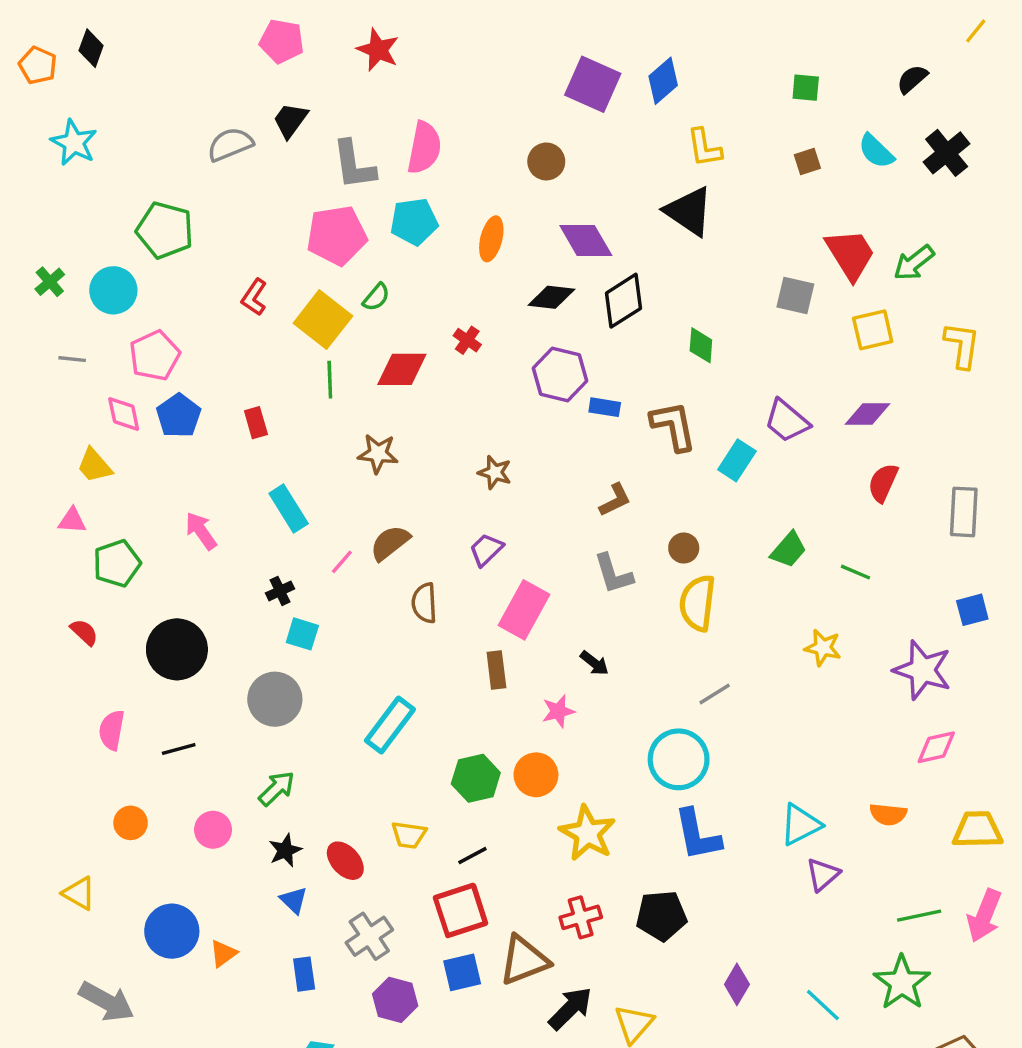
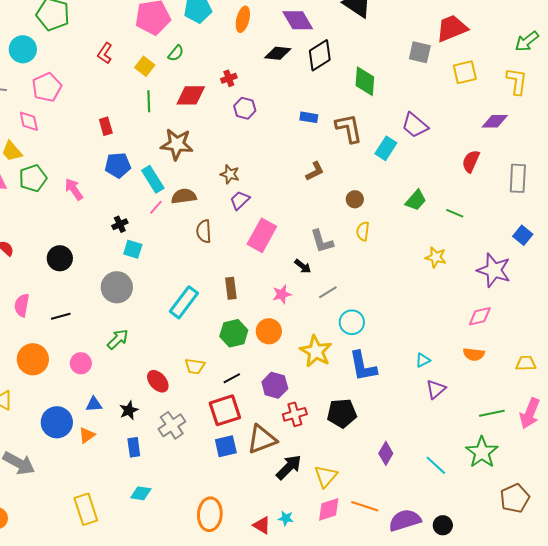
red trapezoid: (850, 254) -> (452, 28), turned -80
green arrow: (914, 263) -> (527, 41), moved
yellow square: (323, 320) -> (145, 66), size x0.6
red cross: (467, 340) -> (229, 78), turned 35
green diamond: (701, 345) -> (365, 81), size x1.4
purple hexagon: (560, 375) -> (245, 108), moved, size x0.7
purple diamond: (868, 414) -> (495, 121), moved
blue pentagon: (179, 416) -> (118, 165), moved, turned 30
brown star: (378, 454) -> (177, 144), size x1.4
brown star: (495, 472) -> (230, 174), moved
cyan rectangle: (289, 509) -> (153, 179), moved
brown semicircle: (390, 543) -> (184, 196), turned 30
green pentagon: (117, 563) -> (33, 178), moved
gray L-shape: (613, 574) -> (322, 241), moved
yellow semicircle: (697, 603) -> (363, 231), size x0.6
blue square: (972, 610) -> (523, 235), turned -36
black circle: (177, 649) -> (60, 258), size x0.7
brown rectangle: (496, 670) -> (231, 288), moved
gray line: (715, 694) -> (328, 292), moved
pink diamond: (936, 747) -> (480, 316), moved
cyan circle: (679, 759) -> (352, 322), size x0.7
orange circle: (131, 823) -> (33, 359), size x1.6
cyan triangle: (801, 825) -> (423, 360), size x0.6
yellow trapezoid: (977, 830) -> (526, 363), size x0.7
yellow star: (588, 833) -> (316, 351), moved
black star: (285, 850) -> (129, 410), moved
blue triangle: (294, 900) -> (94, 404), moved, turned -48
purple hexagon: (395, 1000) -> (275, 385), moved

